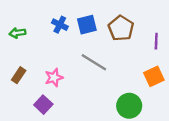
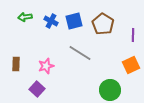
green arrow: (17, 33) -> (25, 17), moved
brown rectangle: (19, 75) -> (16, 64), turned -32

